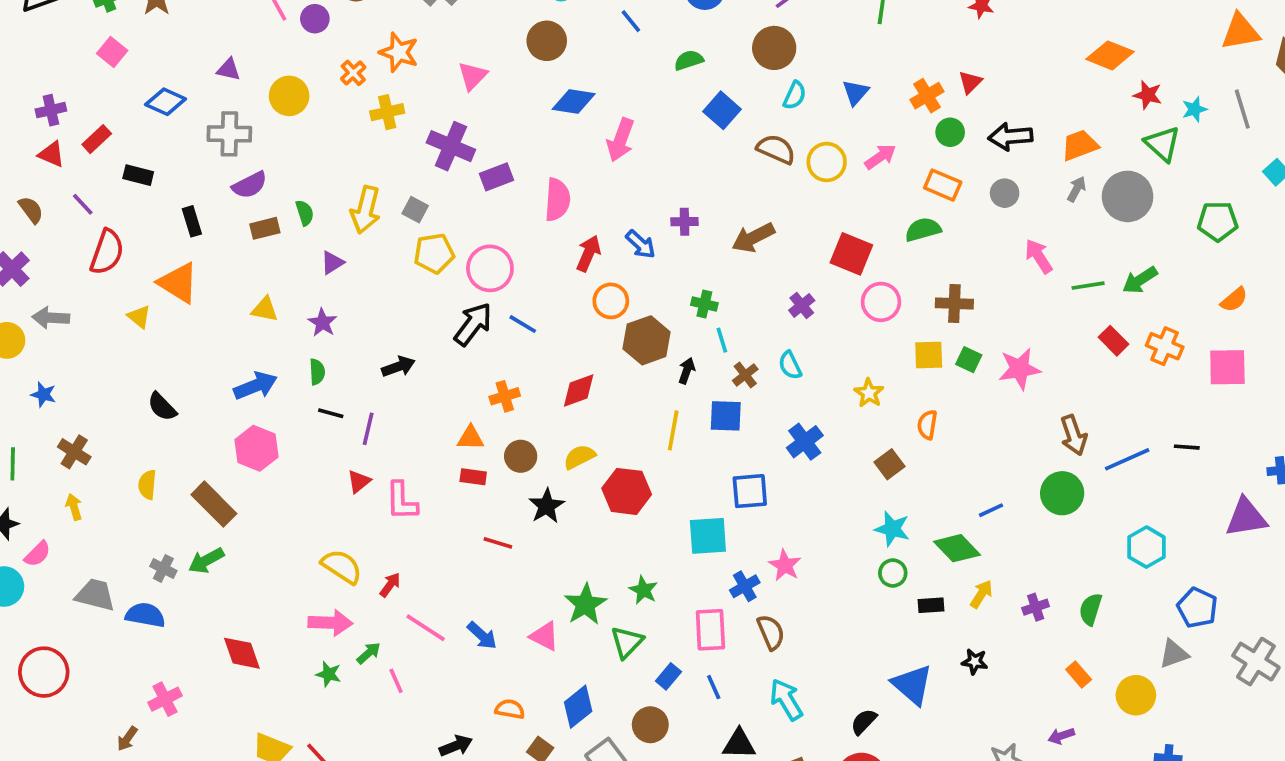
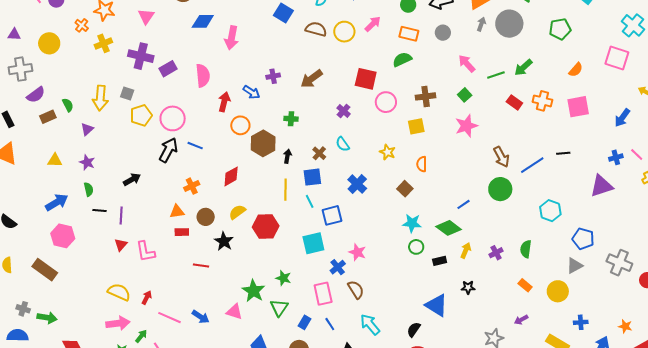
cyan line: (722, 340) -> (310, 201), moved
green square: (969, 360) -> (465, 95), moved, turned 32
green arrow: (206, 561) -> (47, 318), moved, turned -132

